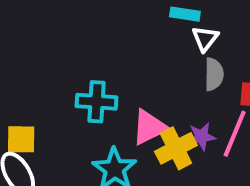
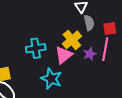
yellow cross: (176, 148) -> (72, 40), moved

